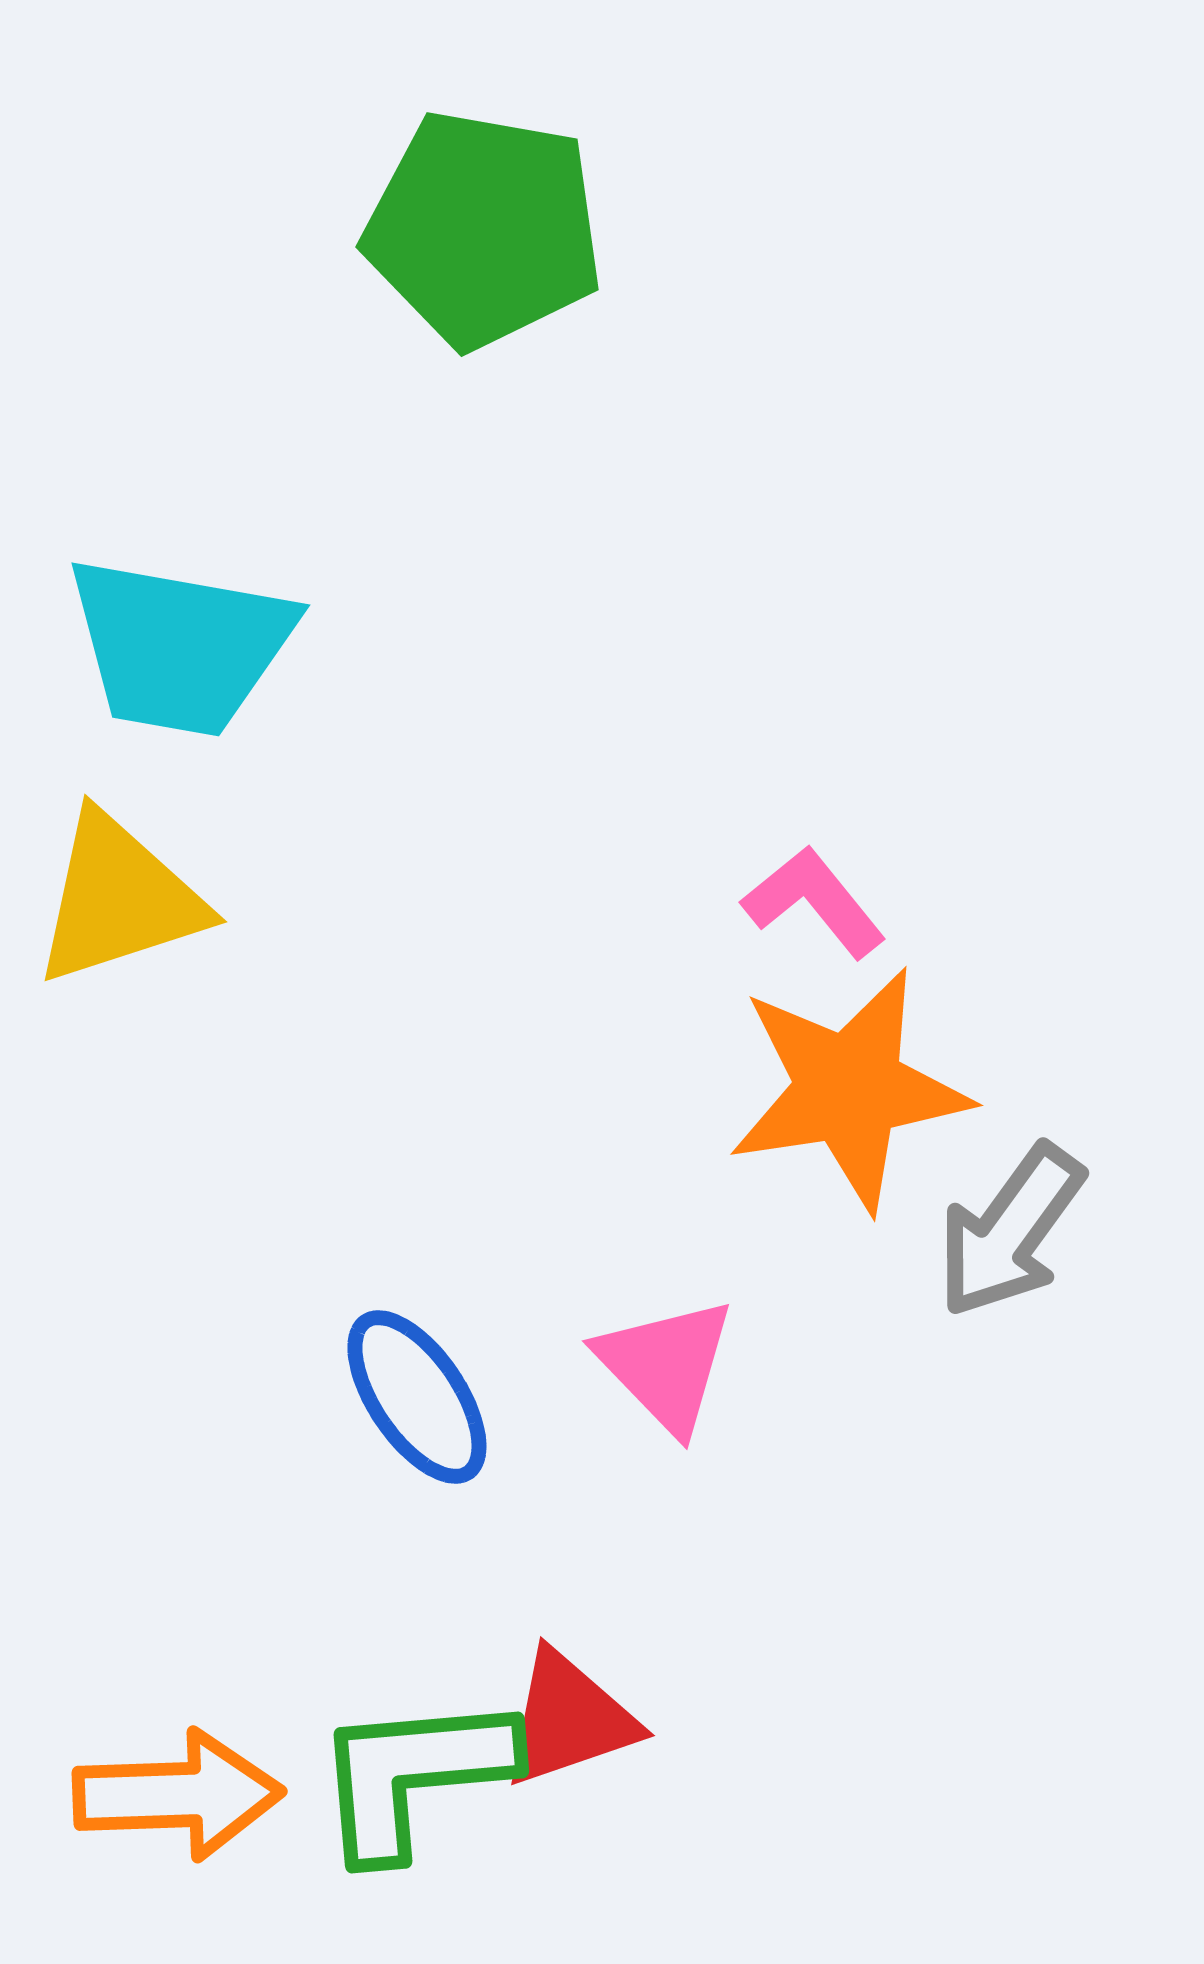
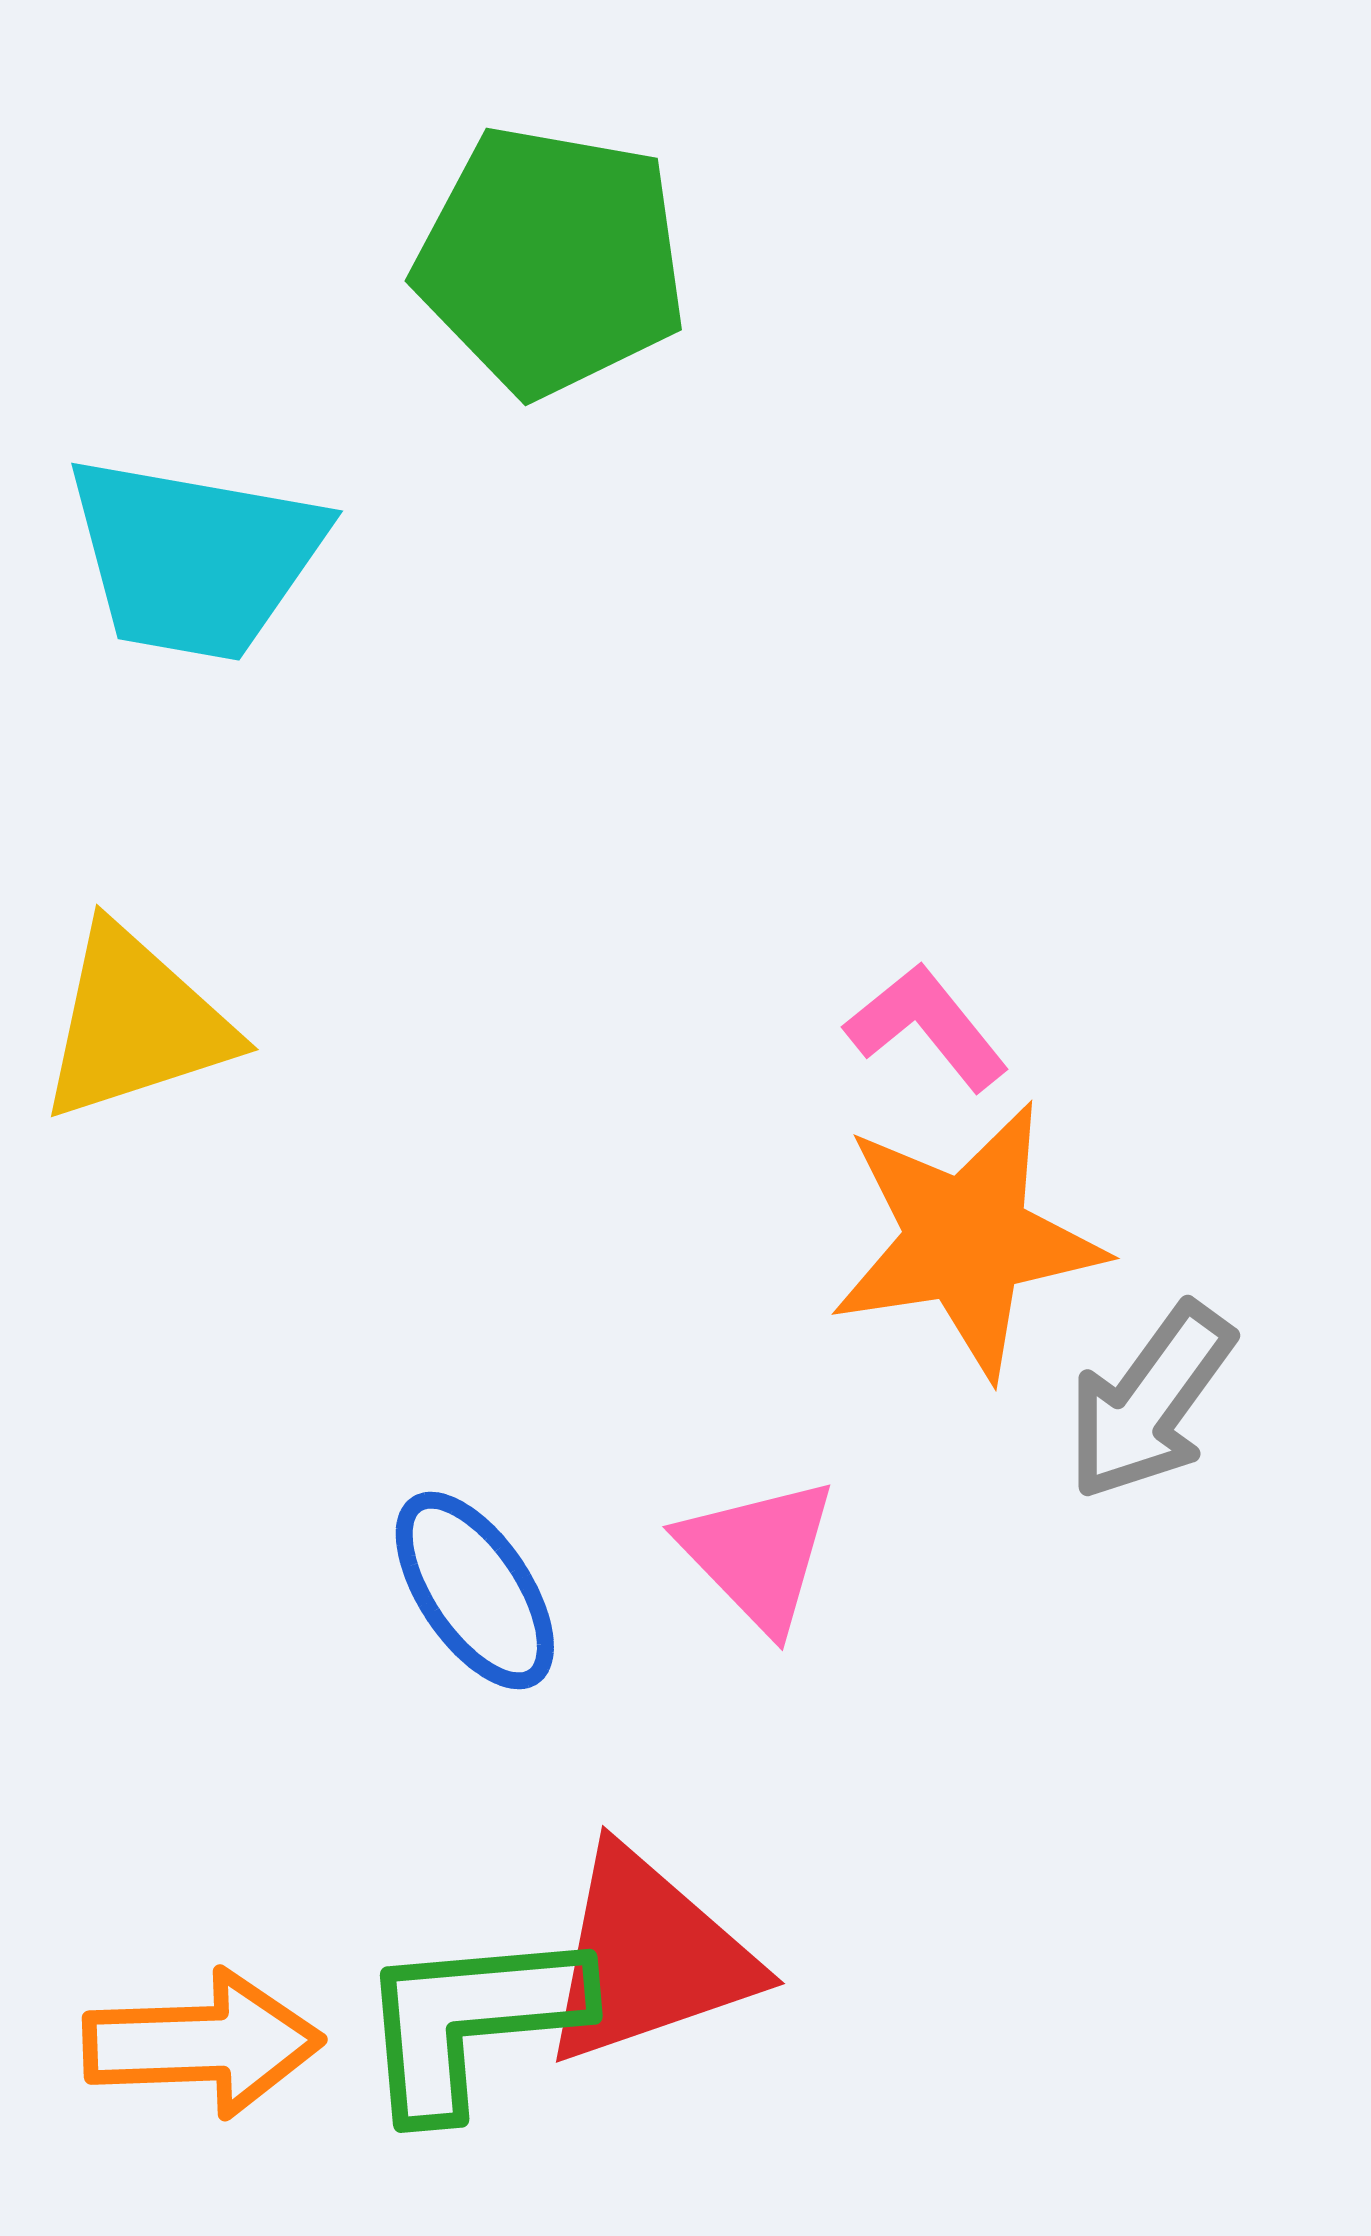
cyan trapezoid: (180, 646) -> (195, 558), moved
red triangle: (569, 1719) -> (648, 1957), size x1.4

